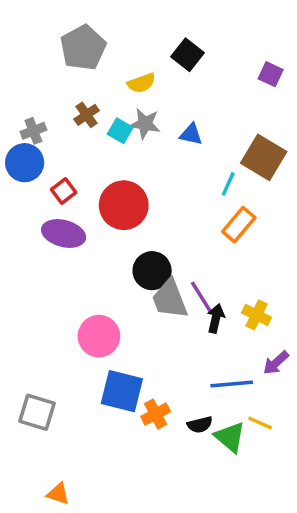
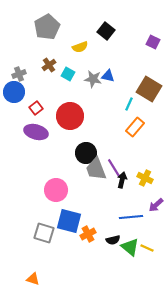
gray star: (145, 124) -> (93, 79), moved
gray square: (37, 412) -> (44, 233), moved
yellow line: (260, 423) -> (147, 248), moved

